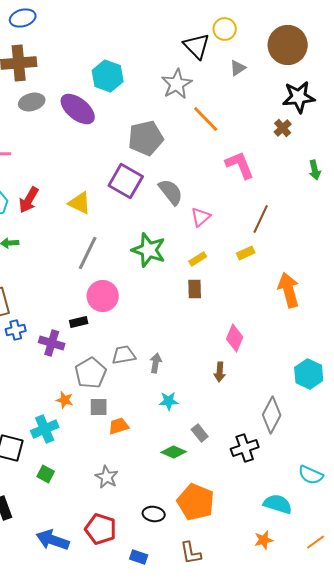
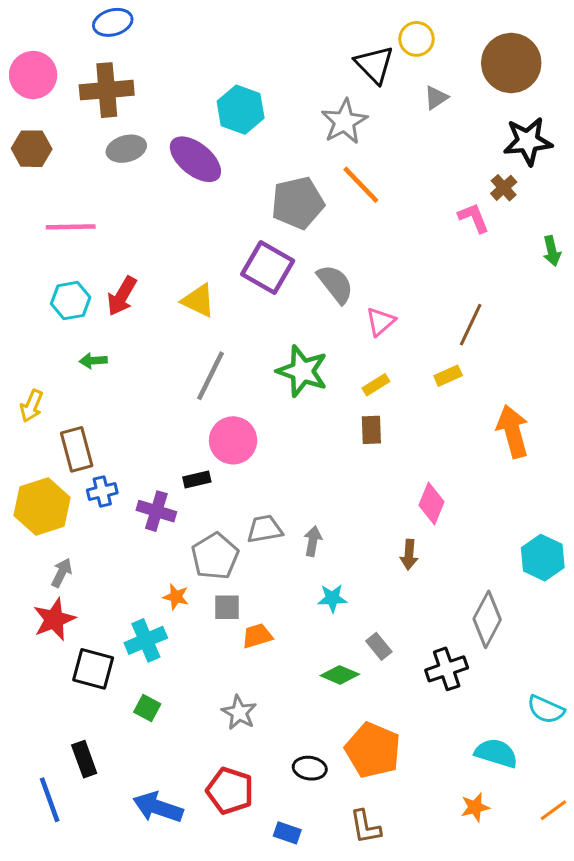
orange line: (206, 119) -> (361, 185), moved
pink L-shape: (240, 165) -> (474, 218), moved, size x0.7

